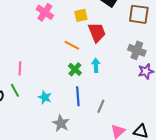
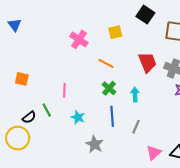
pink cross: (45, 12) -> (79, 39), moved
red trapezoid: (97, 32) -> (147, 62), moved
cyan arrow: (96, 65) -> (135, 94), moved
pink line: (20, 68) -> (64, 90), moved

